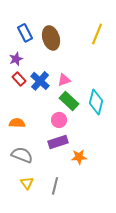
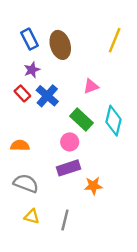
purple star: (16, 59) -> (32, 70), moved
pink triangle: (64, 80) -> (91, 86), moved
yellow triangle: (27, 183) -> (32, 216), turned -40

